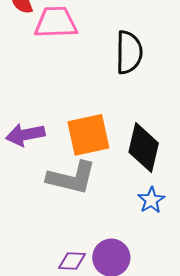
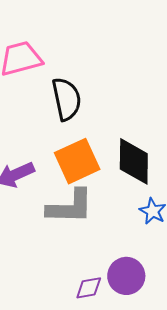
black semicircle: (129, 52) -> (67, 99), moved

